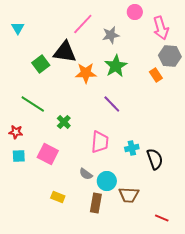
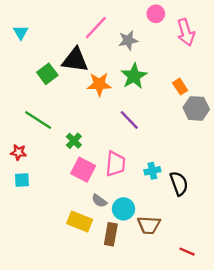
gray hexagon: (170, 56) -> (196, 108), moved
pink square: (48, 154) -> (83, 170), moved
yellow rectangle: (58, 197) -> (80, 222), moved, size x1.5

